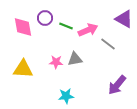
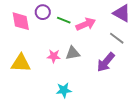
gray line: (108, 44) -> (117, 38), moved
purple arrow: (117, 85) -> (106, 62), moved

